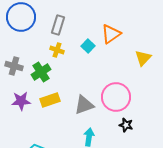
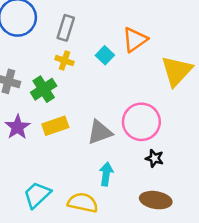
yellow triangle: (143, 58) -> (177, 71), size x1.5
purple star: (21, 101) -> (18, 127), turned -30

